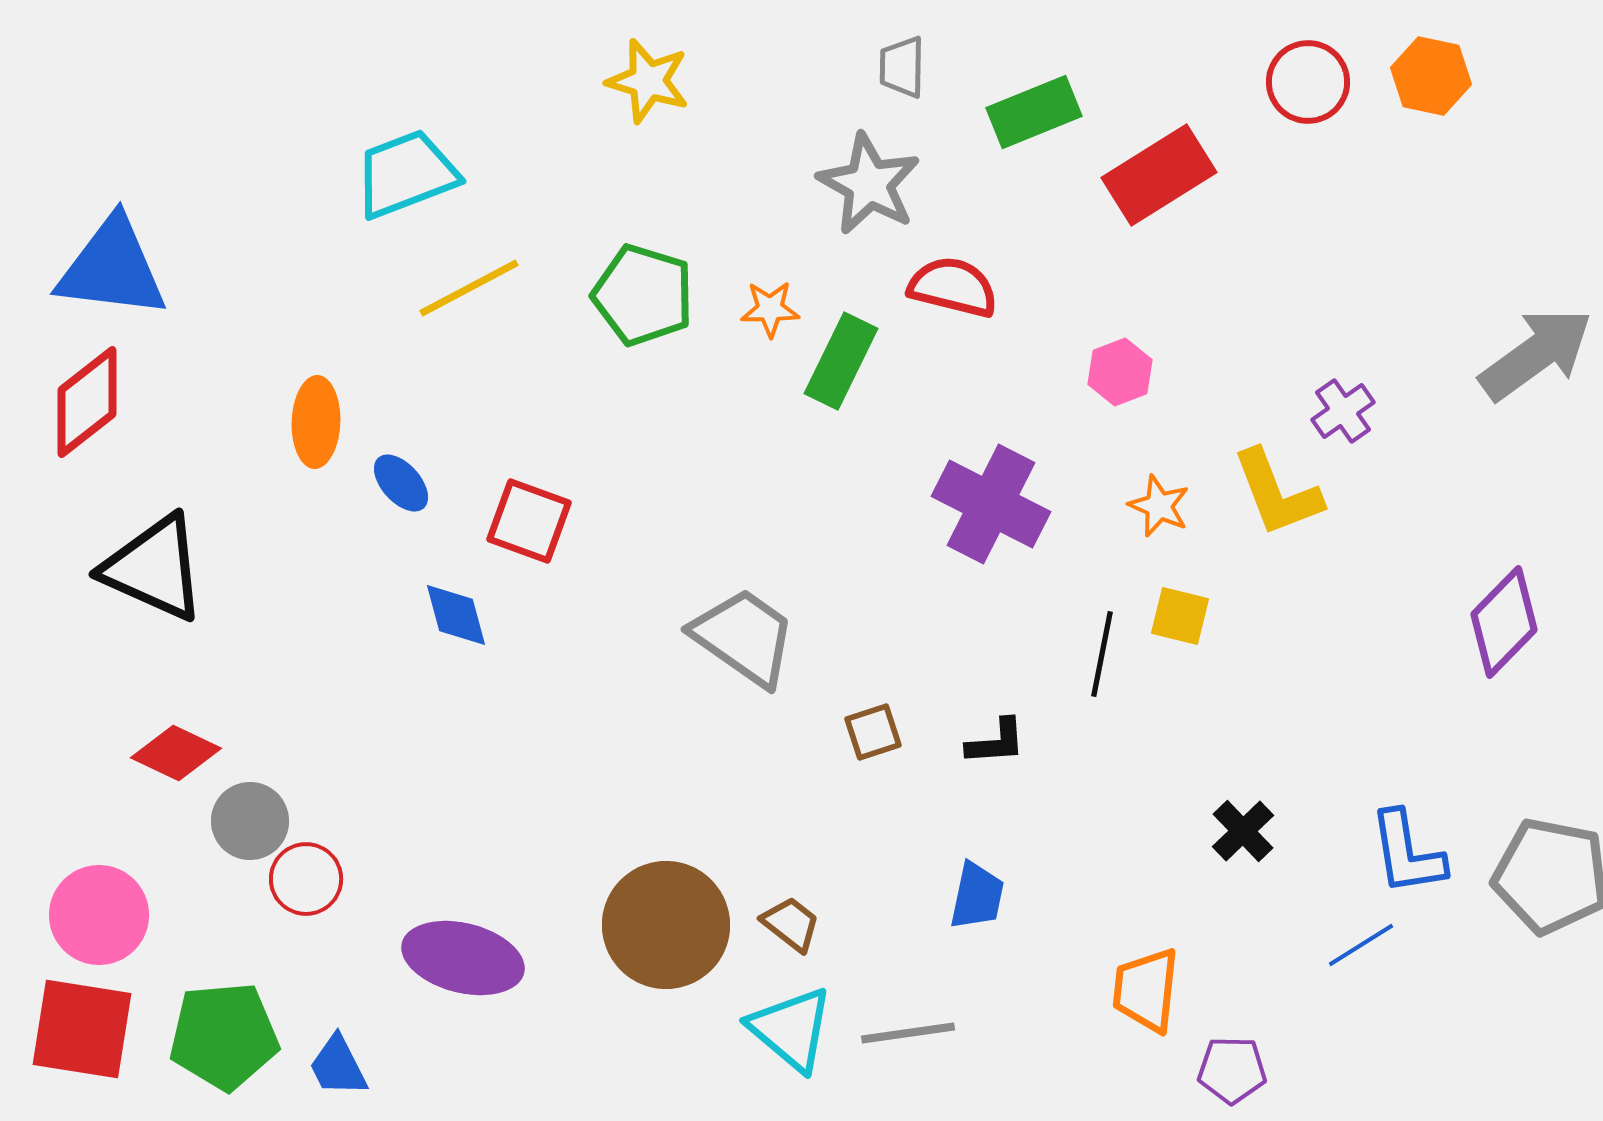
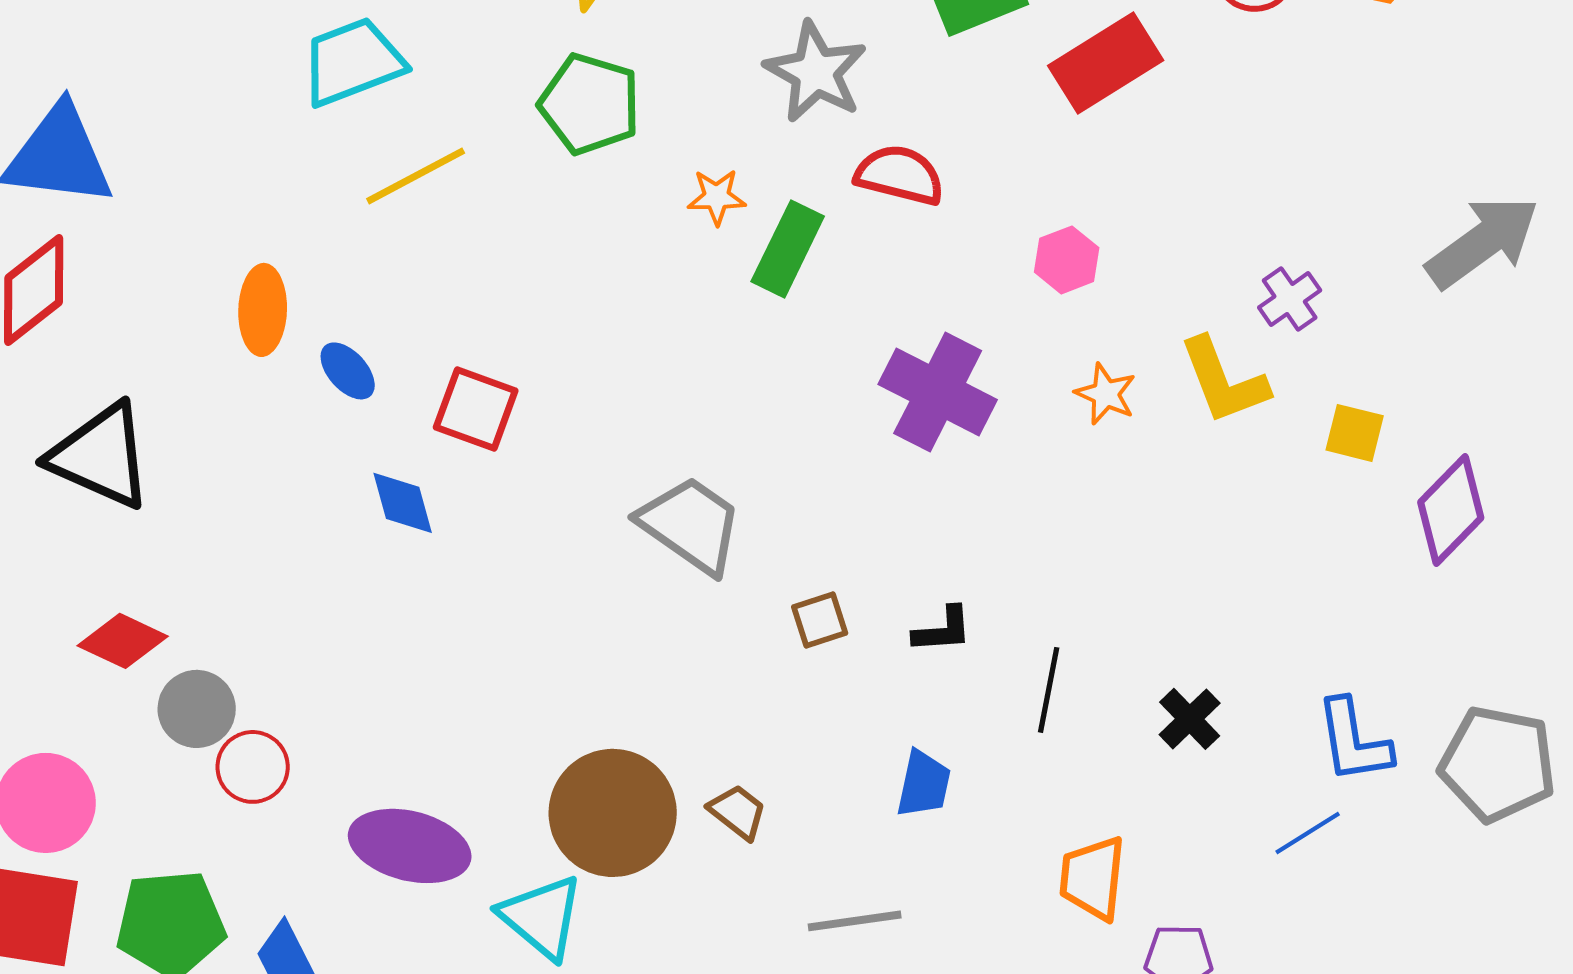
green pentagon: (643, 295) -> (590, 104), moved
yellow square: (1180, 616) -> (1355, 433), moved
black line: (1102, 654) -> (1049, 690), moved
cyan triangle: (791, 1029) -> (542, 917), moved

